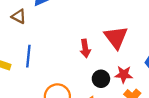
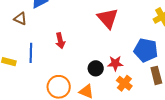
red triangle: (116, 37) -> (108, 18), moved
red arrow: (85, 48) -> (60, 41), moved

